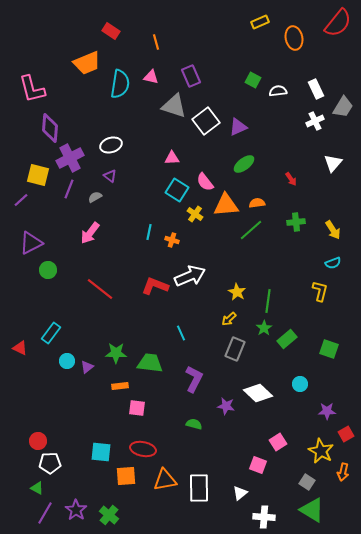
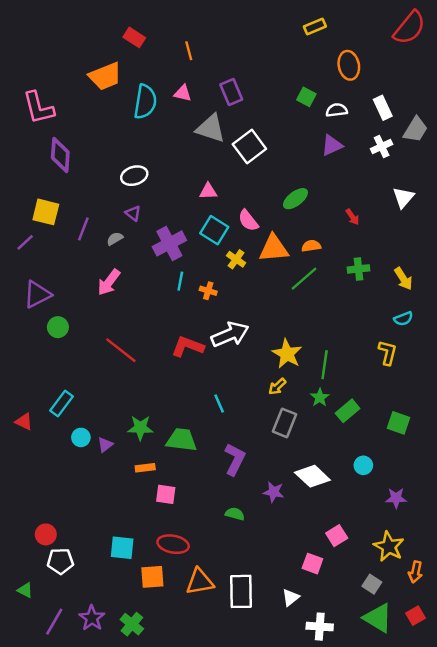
orange ellipse: (294, 38) -> (349, 65), moved
purple triangle: (238, 127) -> (332, 145), moved
purple cross: (70, 158) -> (169, 243), moved
yellow star: (237, 292) -> (287, 354), size x1.4
red square: (346, 434) -> (415, 616), moved
green triangle: (37, 488) -> (25, 590), moved

